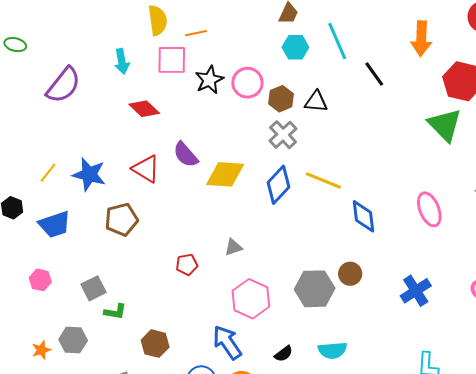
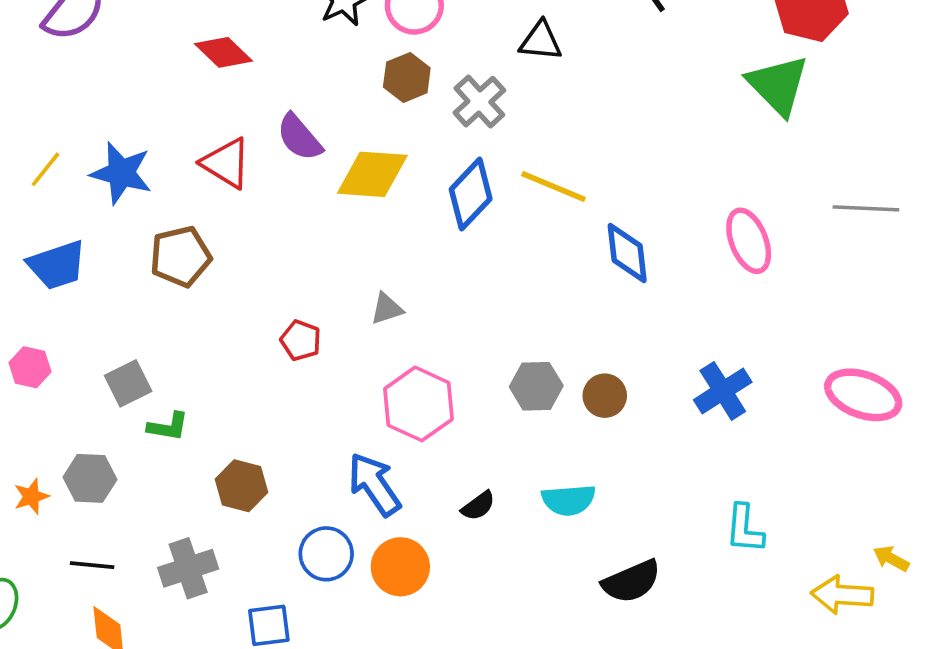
brown hexagon: (281, 99) -> (407, 77), moved
red pentagon: (187, 265) -> (301, 340), turned 30
brown circle: (350, 274) -> (605, 396), moved
gray hexagon: (315, 289) -> (536, 386), size x0.7

